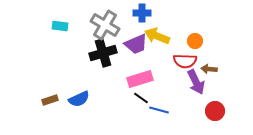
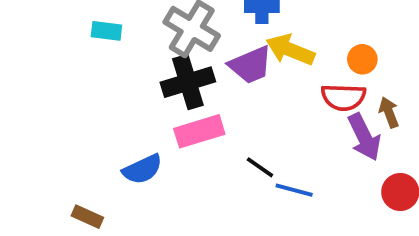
brown arrow: (209, 69) -> (389, 112), turned 63
pink rectangle: (140, 79) -> (199, 131), moved
brown rectangle: (50, 100) -> (87, 217), moved, turned 42

